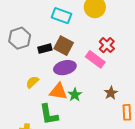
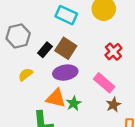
black rectangle: (45, 49) -> (45, 50), turned -40
pink rectangle: (95, 59) -> (104, 83), moved
yellow semicircle: (32, 82) -> (26, 74), moved

